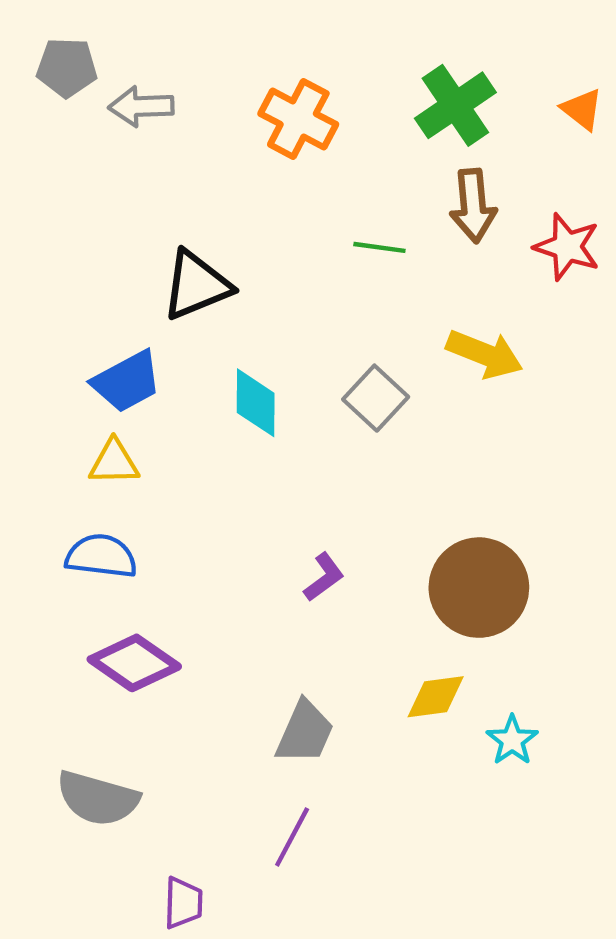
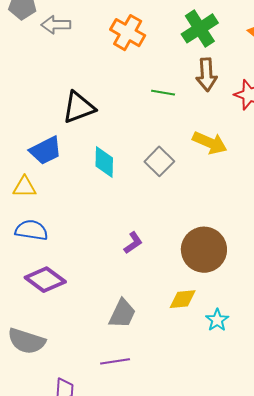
yellow triangle: (114, 462) -> (25, 187), moved
purple line: (292, 837) -> (115, 361), turned 52

